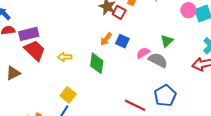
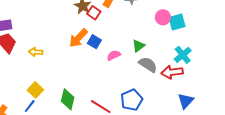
orange arrow: (106, 39) -> (78, 38), size x1.5
gray semicircle: (158, 60) -> (148, 65), moved
green diamond: (97, 63) -> (68, 99), moved

